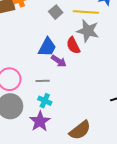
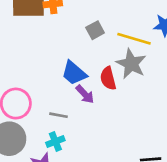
blue trapezoid: (47, 47) -> (74, 73), turned 90
cyan cross: (45, 101) -> (55, 141), turned 32

